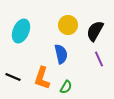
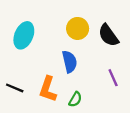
black semicircle: (95, 31) -> (108, 35), turned -65
purple line: (99, 59) -> (113, 78), moved

